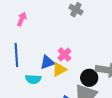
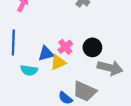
black circle: (89, 78) -> (92, 47), moved

